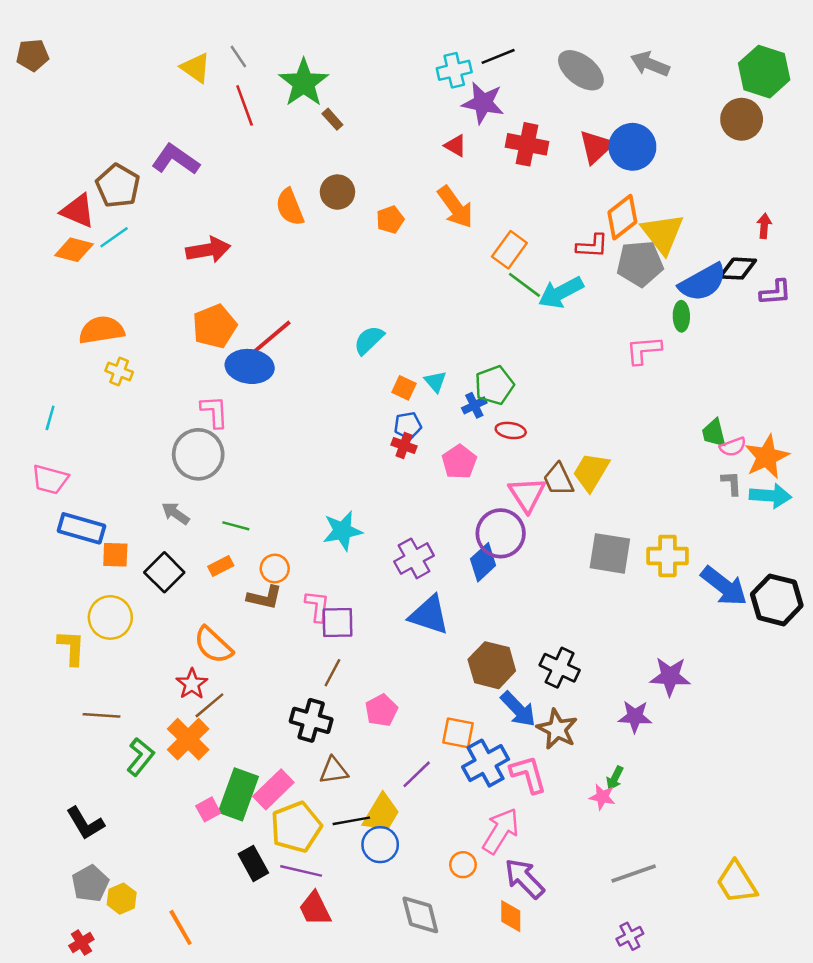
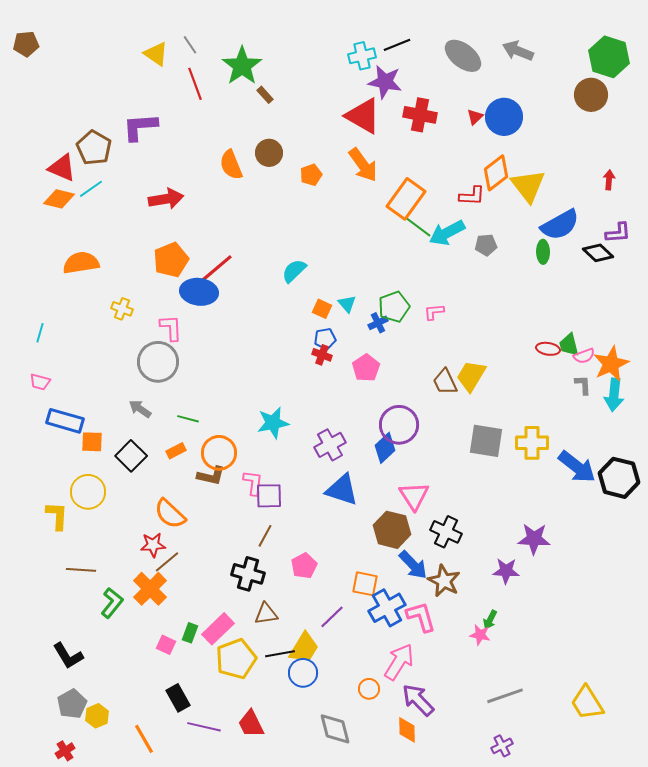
red triangle: (455, 146) -> (363, 116), size x2.0
red triangle: (596, 147) -> (475, 117), size x0.6
purple L-shape: (176, 159) -> (140, 127), turned -39
orange rectangle: (509, 250) -> (406, 199), size x1.4
gray pentagon: (640, 264) -> (486, 245), moved, size x0.6
black diamond: (738, 269) -> (598, 253), moved, turned 40
pink L-shape: (644, 350) -> (434, 312), moved, size x0.7
yellow cross: (119, 371) -> (122, 309), moved
red ellipse: (511, 430) -> (548, 349), moved
pink trapezoid: (50, 479) -> (40, 382), size x0.7
pink triangle: (527, 494) -> (414, 496), moved
cyan arrow: (770, 496) -> (614, 395), turned 92
orange circle: (275, 569) -> (219, 453), size x1.5
red star: (192, 684) -> (153, 545), turned 30
green rectangle: (238, 794) -> (190, 633), size x0.5
pink square: (208, 809) -> (166, 645), turned -36
black rectangle: (253, 863) -> (178, 698), moved
purple line: (301, 871) -> (204, 727), moved

